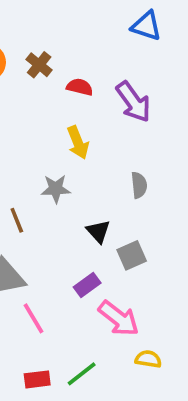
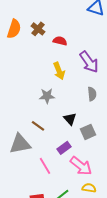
purple arrow: (133, 102) -> (89, 62), moved
brown line: (17, 220) -> (38, 126), moved, turned -32
pink line: (33, 318) -> (45, 166), moved
yellow semicircle: (148, 359) -> (89, 188), moved

